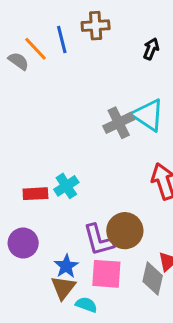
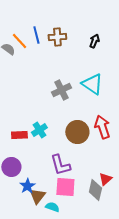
brown cross: (96, 26) -> (57, 37), moved
gray cross: (119, 123) -> (61, 90), moved
brown circle: (125, 231) -> (77, 132), moved
blue star: (66, 266) -> (27, 186), moved

